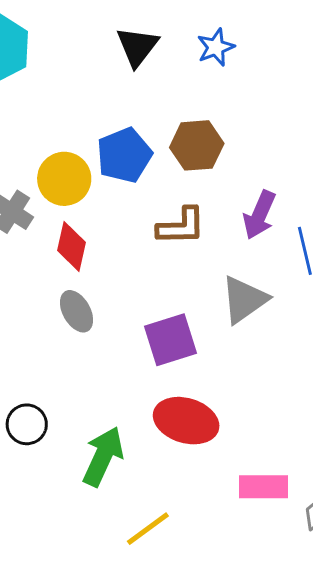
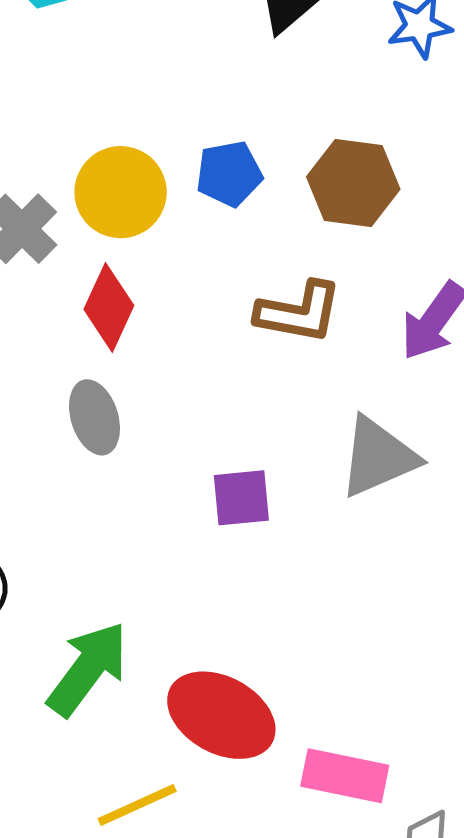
blue pentagon: (124, 155) -> (229, 174), size x0.7
purple square: (171, 340) -> (241, 498), size x0.7
red ellipse: (186, 421) -> (221, 715), moved

